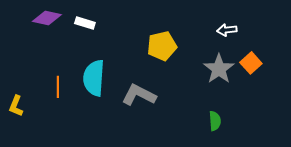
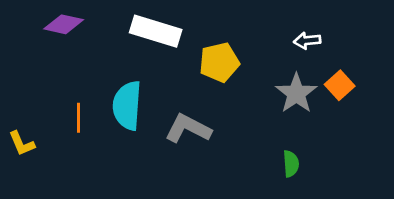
white rectangle: (85, 23) -> (156, 31), moved, size x1.8
yellow L-shape: (16, 106) -> (22, 143), turned -45

